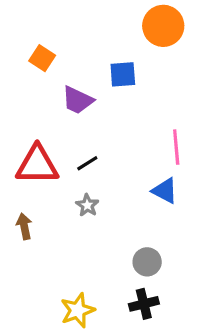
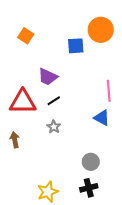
orange circle: (163, 26) -> (101, 30), moved
purple trapezoid: (78, 100) -> (48, 77), moved

